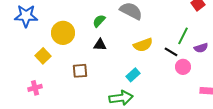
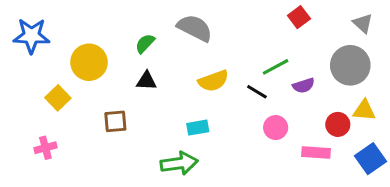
green line: (183, 36) -> (276, 67), turned 36
pink circle: (183, 67) -> (276, 128), moved
cyan rectangle: (133, 75) -> (198, 128), turned 32

